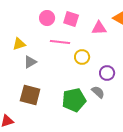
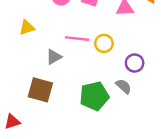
pink line: (60, 42) -> (77, 39), moved
gray triangle: (30, 62) -> (54, 57), moved

